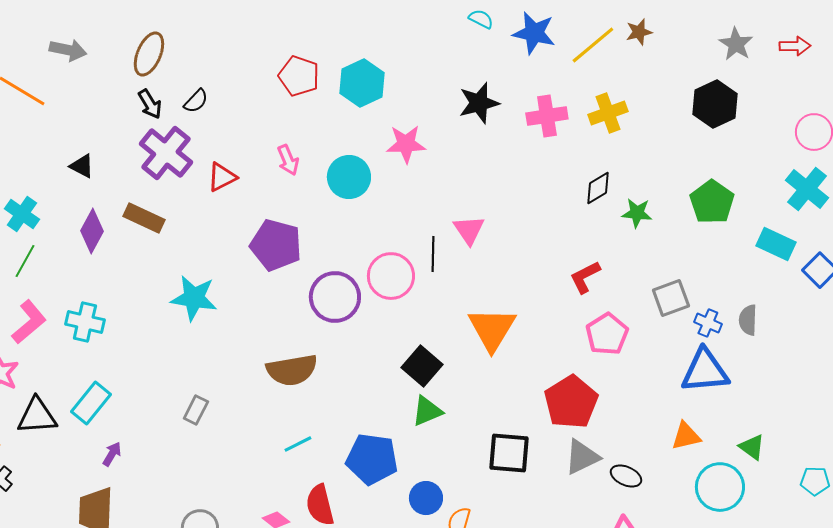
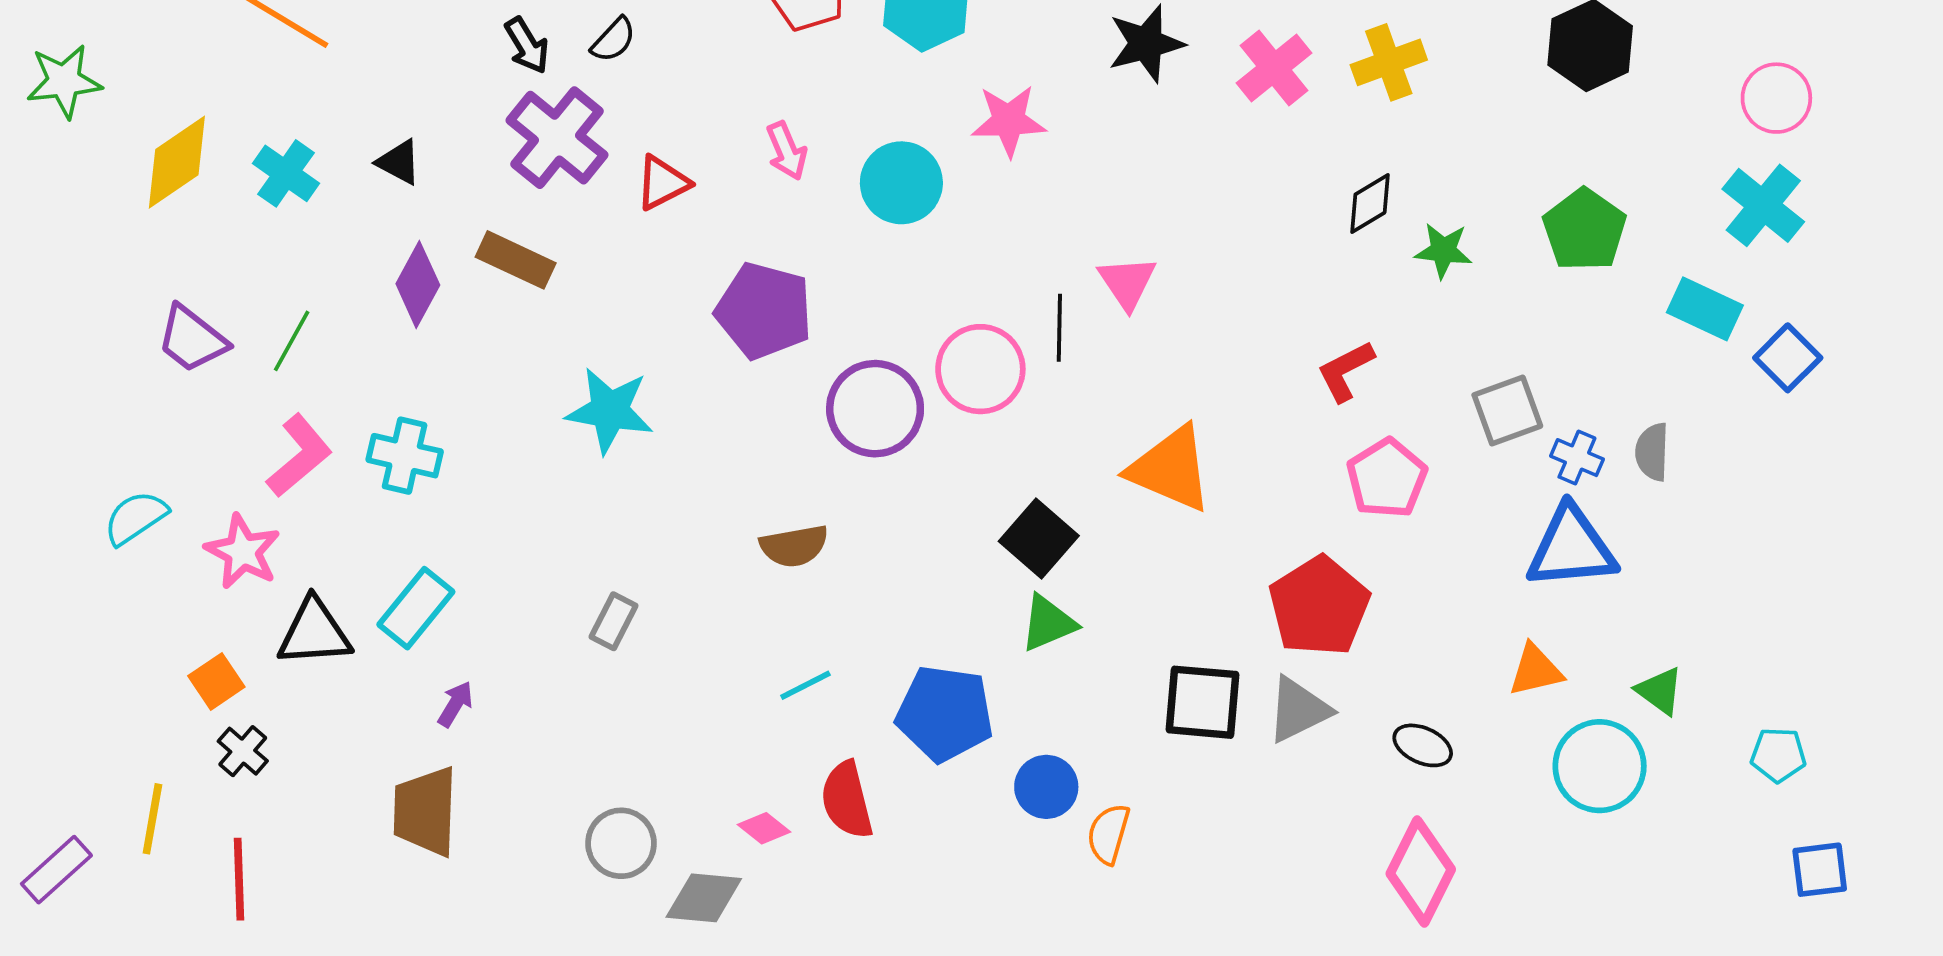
pink cross: (547, 116) -> (1274, 68), turned -30
cyan cross: (22, 214) -> (286, 173), moved
orange triangle: (492, 329) -> (1170, 469), turned -38
brown semicircle: (292, 370) -> (794, 546), size x0.7
gray triangle: (582, 457) -> (1298, 710), moved

